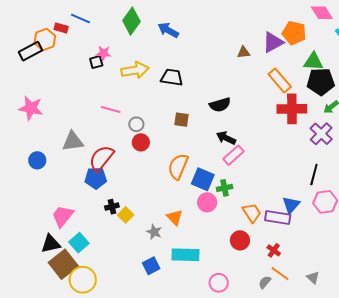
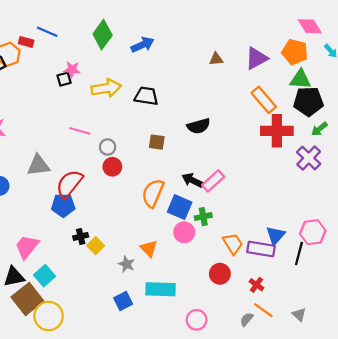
blue arrow: (168, 30) -> (143, 45), turned 125
orange pentagon: (294, 33) -> (295, 52), moved
brown triangle: (244, 52) -> (216, 59), moved
black arrow: (226, 138) -> (192, 180), moved
black line: (314, 175) -> (299, 254), moved

